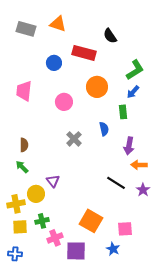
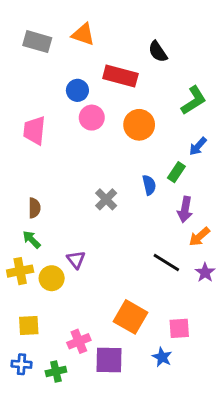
blue arrow: (133, 92) -> (198, 146), moved
pink circle: (64, 102) -> (92, 118), moved
green rectangle: (123, 112) -> (176, 172), moved, turned 40
orange arrow: (139, 165) -> (199, 237), turned -42
yellow cross: (16, 204) -> (20, 271), moved
green cross: (42, 221) -> (56, 371), moved

